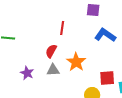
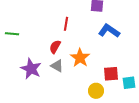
gray triangle: (53, 70) -> (57, 66), turned 32
purple star: (27, 73) -> (31, 69), size x1.5

